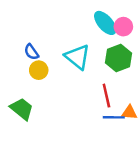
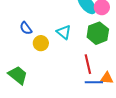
cyan triangle: (77, 57) -> (64, 32), size x0.7
yellow circle: (39, 70) -> (41, 43), moved

